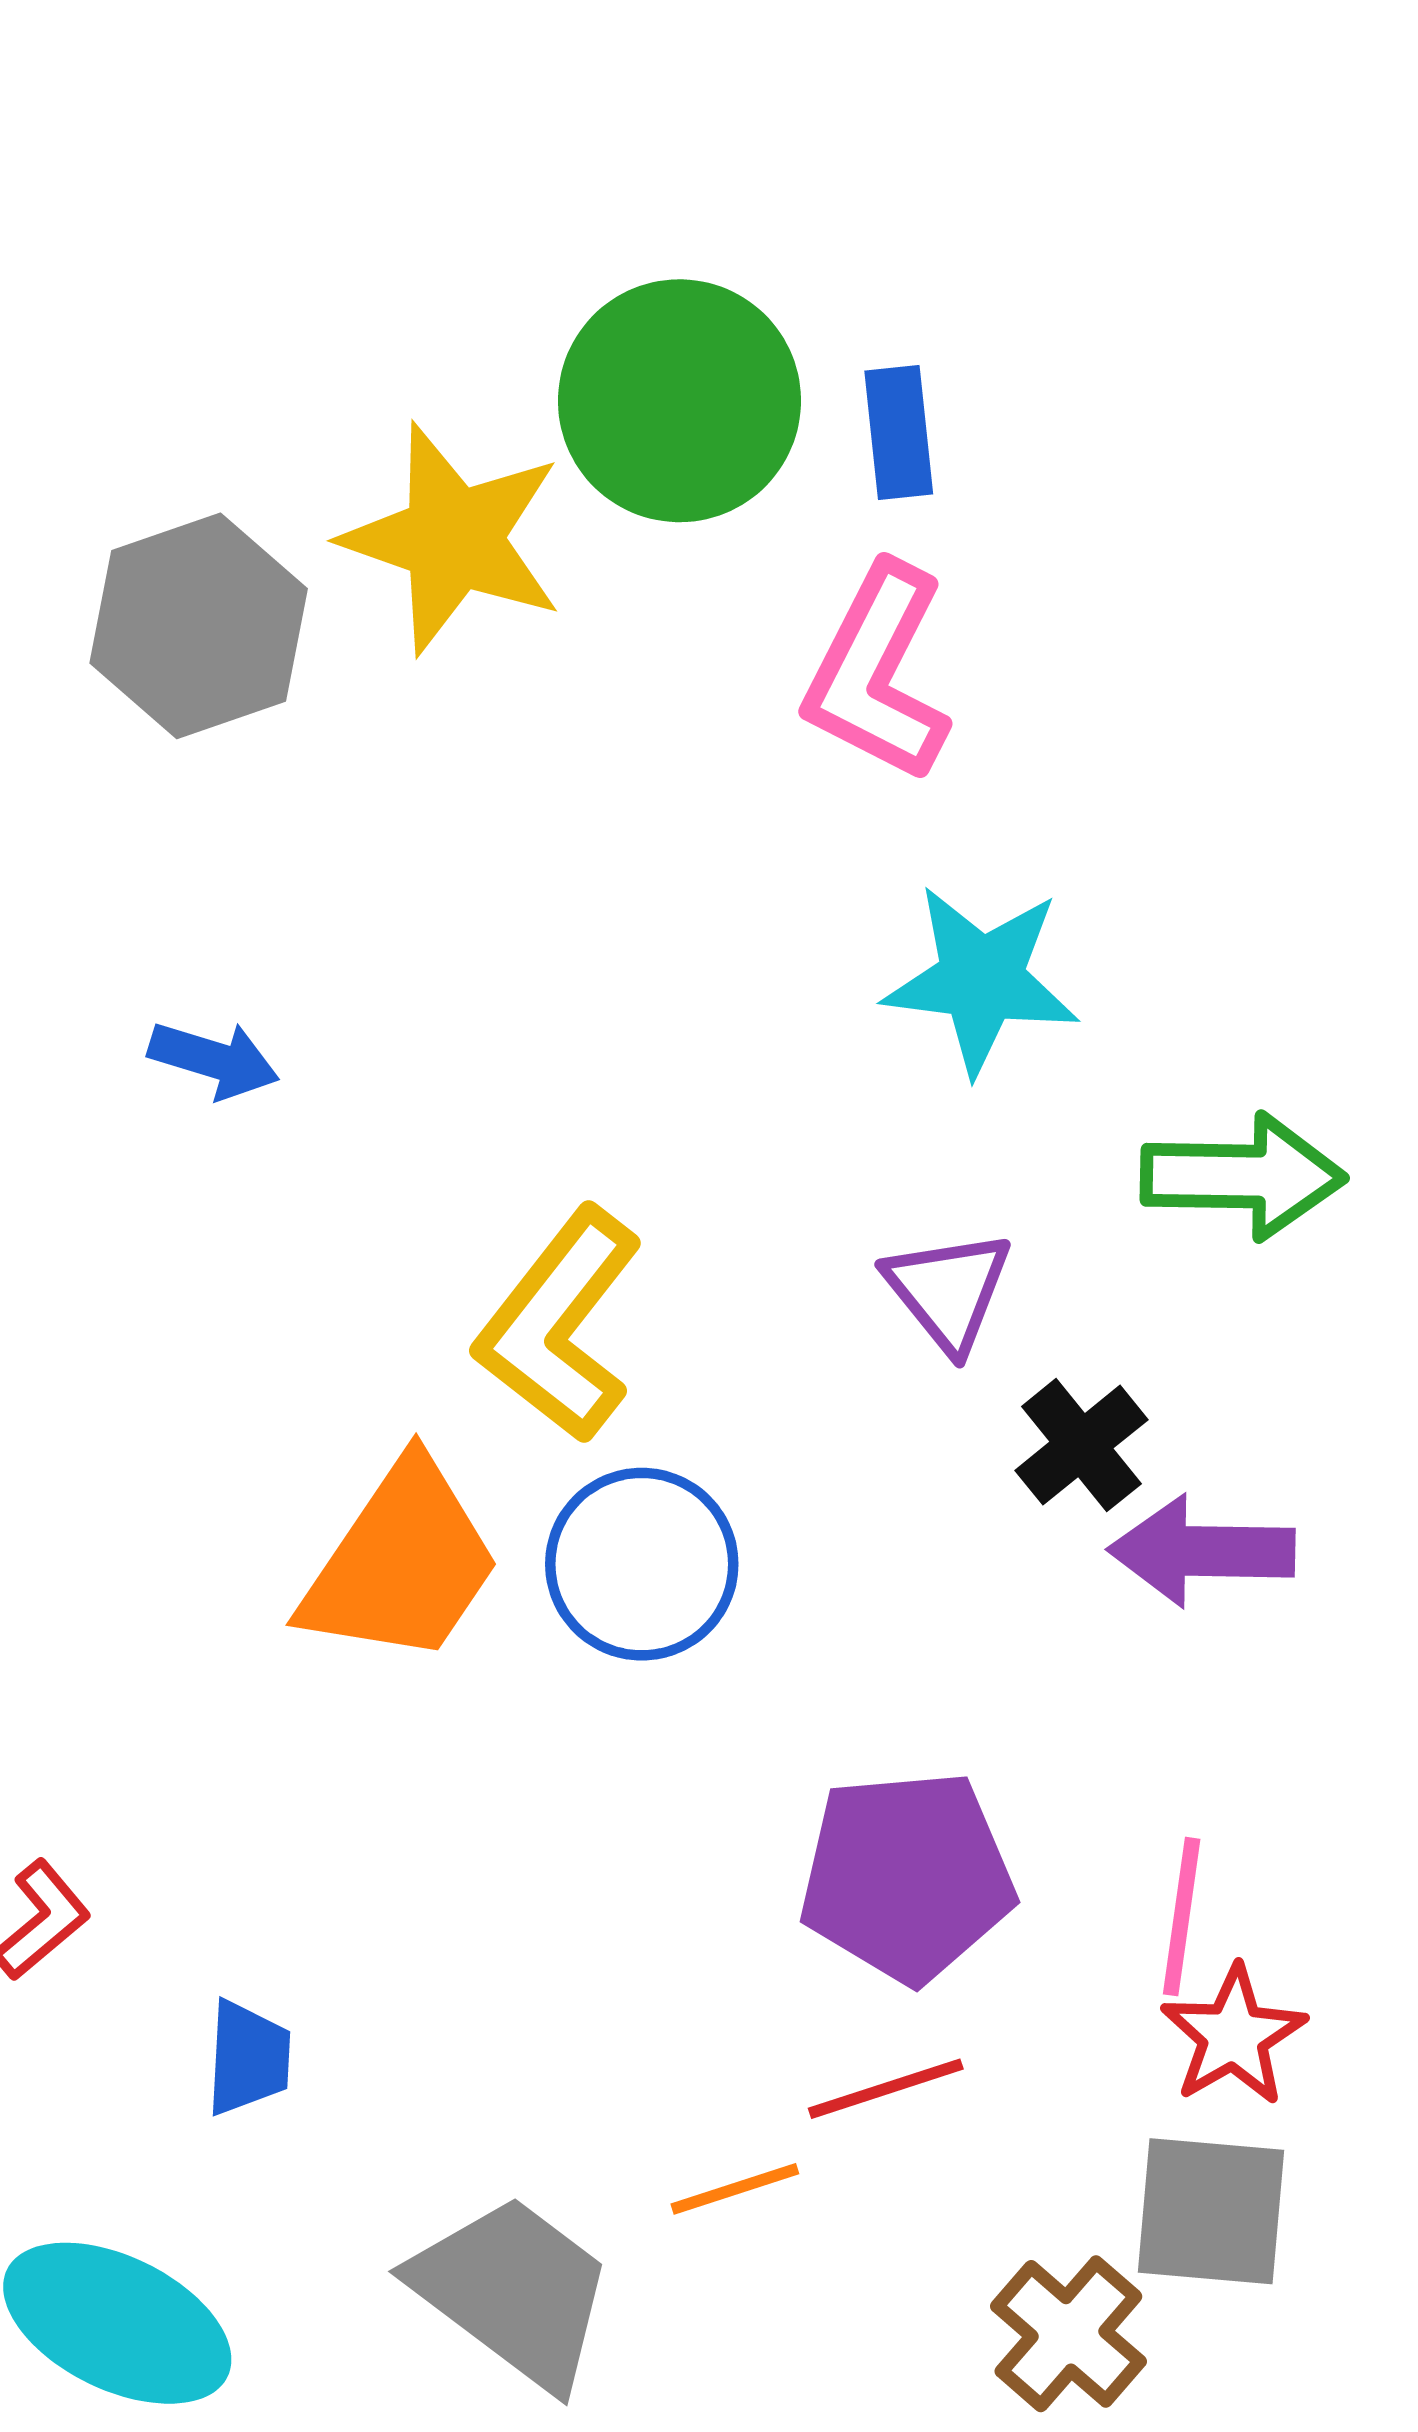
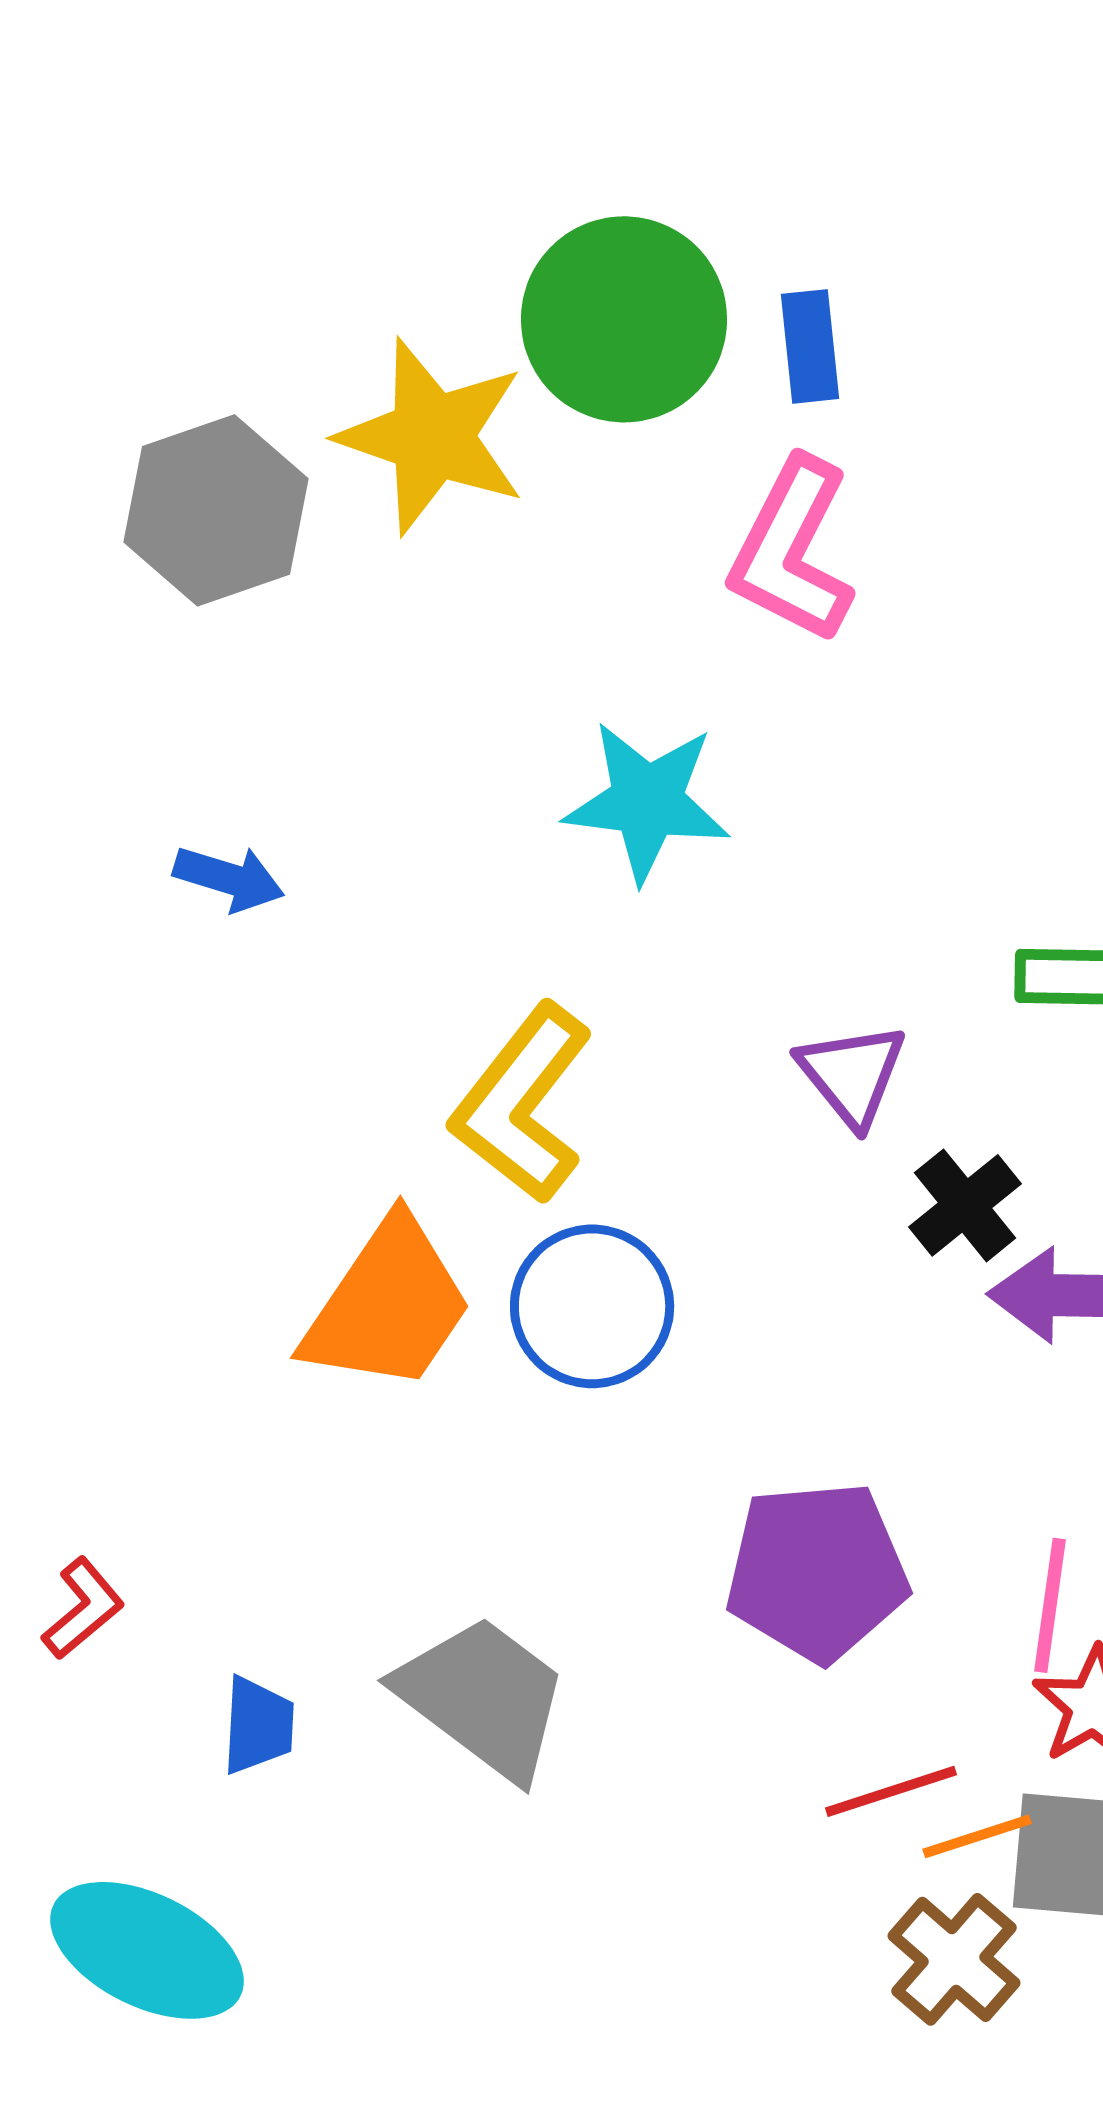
cyan star: (981, 979) -> (647, 801), moved
red line: (886, 2089) -> (891, 1791), moved
orange line: (735, 2189) -> (977, 1836), moved
gray trapezoid: (513, 2291) -> (483, 1697), moved

